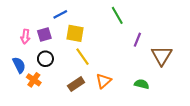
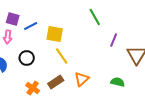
blue line: (60, 14) -> (31, 26), moved
purple square: (44, 34) -> (13, 19), moved, turned 32
orange cross: (34, 80) -> (33, 88), moved

